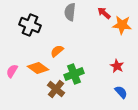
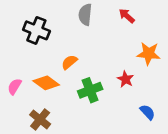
orange star: (122, 25) -> (149, 54), moved
red star: (117, 66) -> (125, 79), moved
brown cross: (56, 89) -> (40, 119), moved

